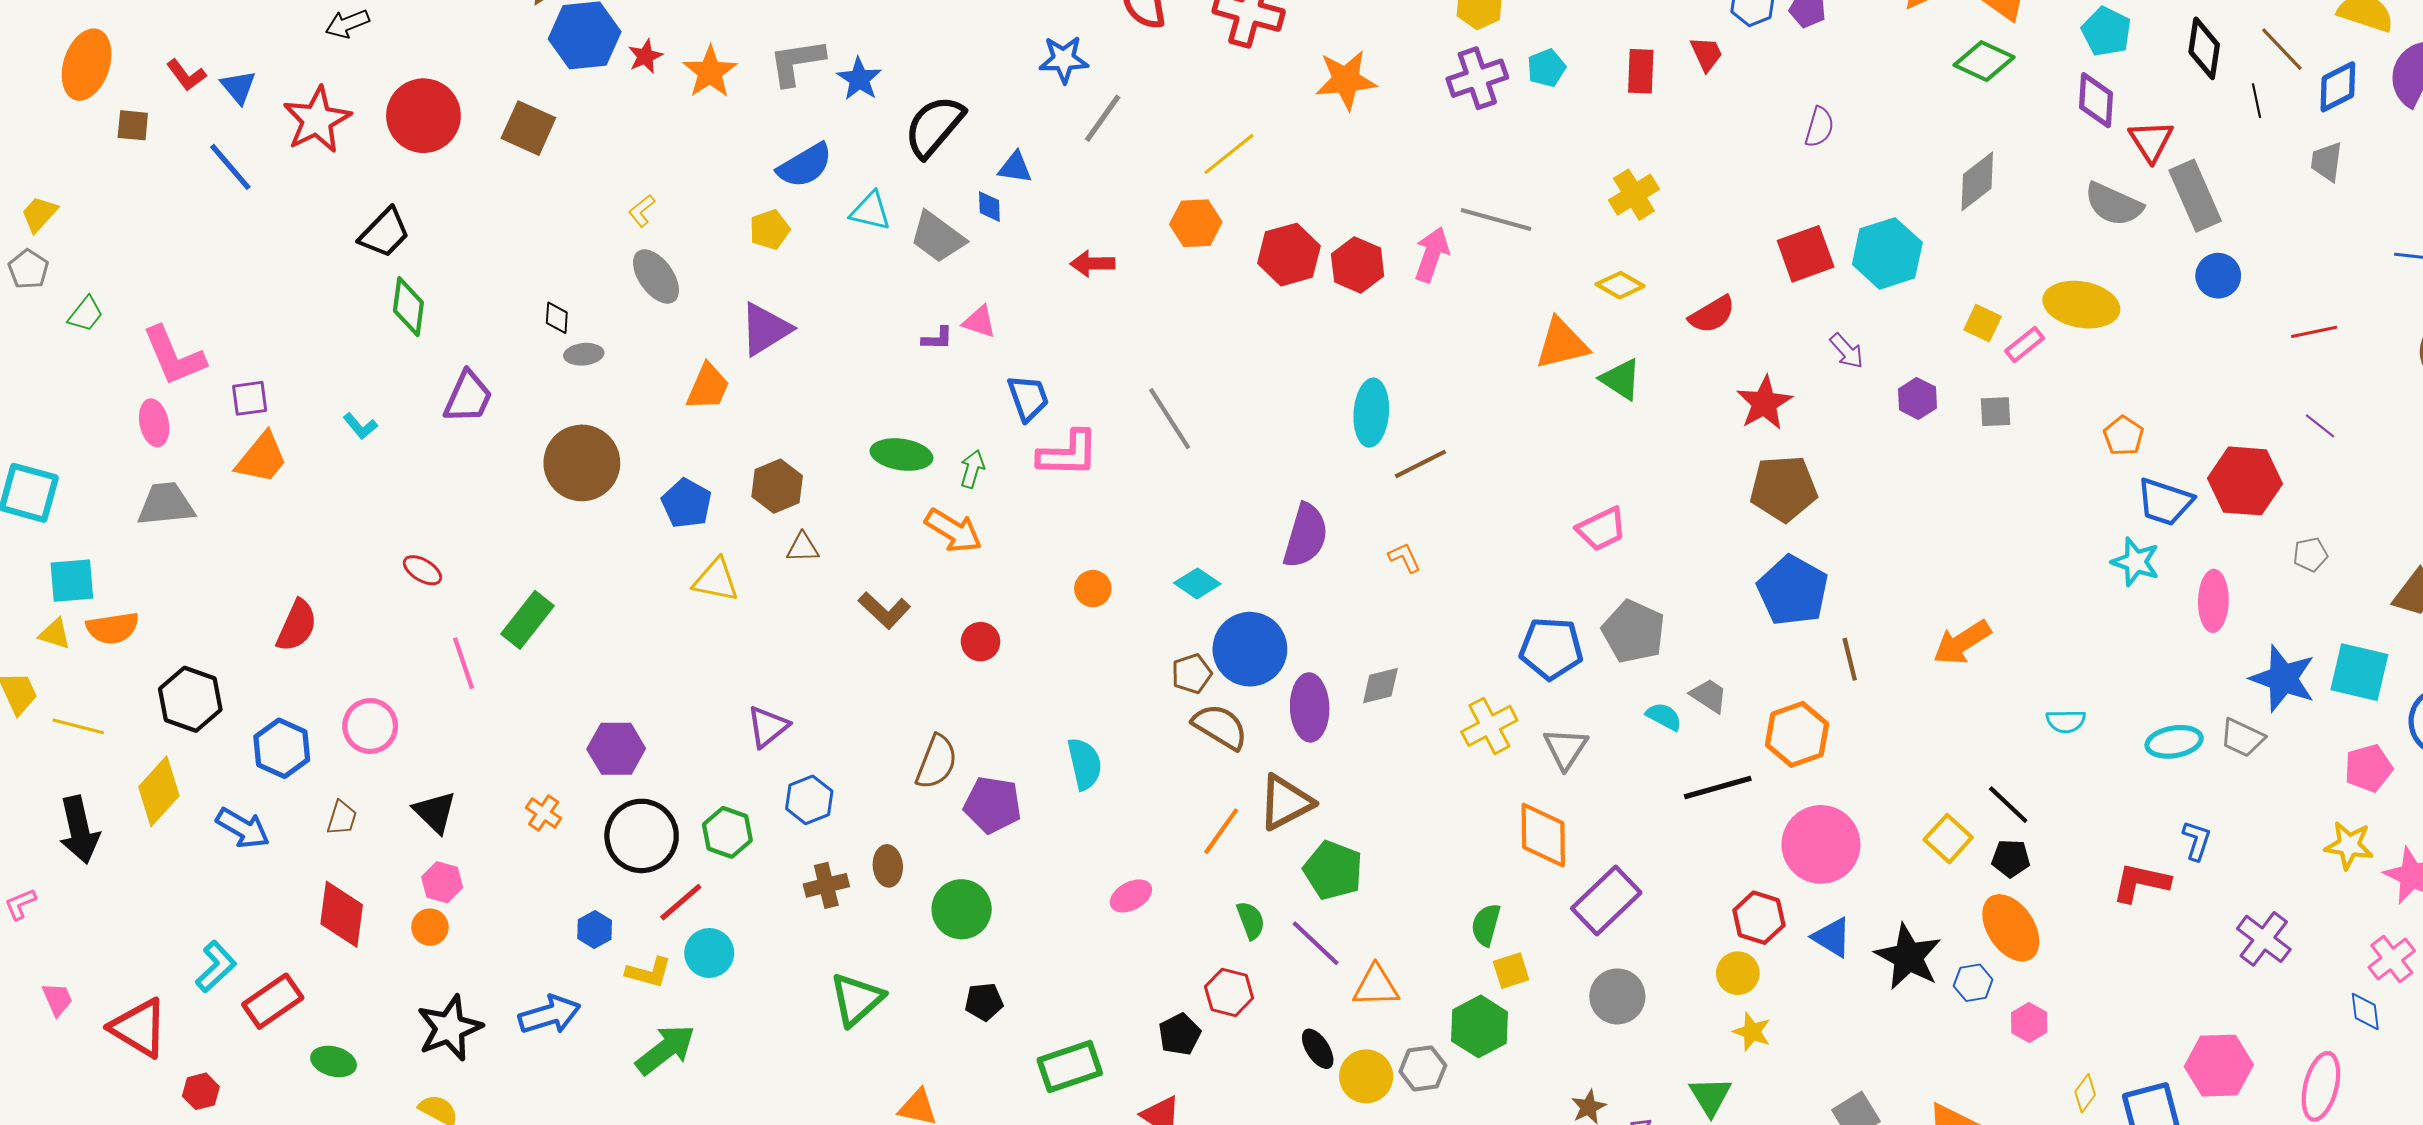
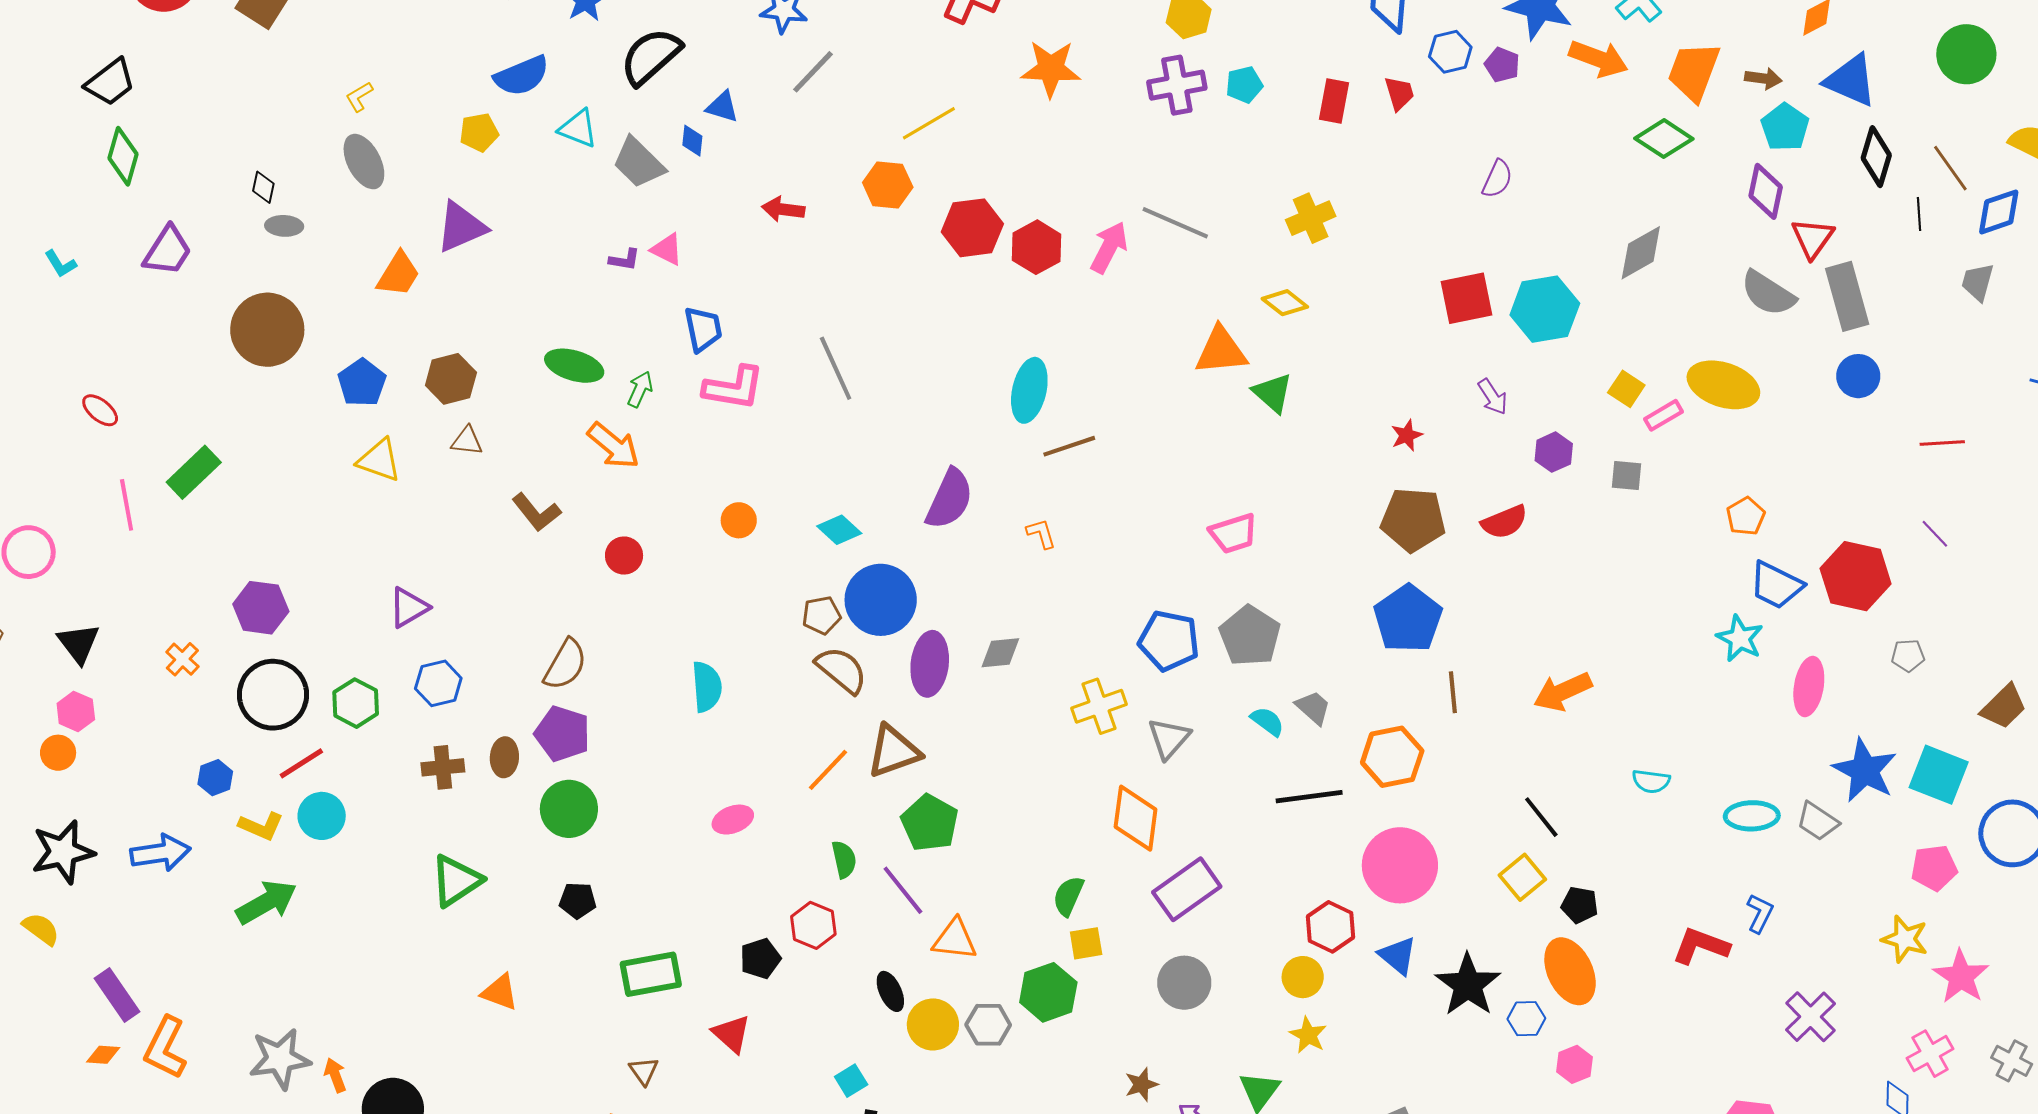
red semicircle: (1712, 315) -> (1504, 522), moved
red star: (1764, 403) -> (1407, 435), size x0.6
purple pentagon: (993, 805) -> (562, 734), moved
black line: (2008, 805) -> (1541, 817), moved

